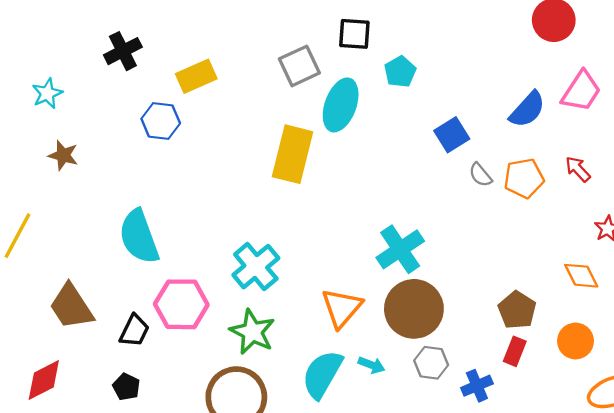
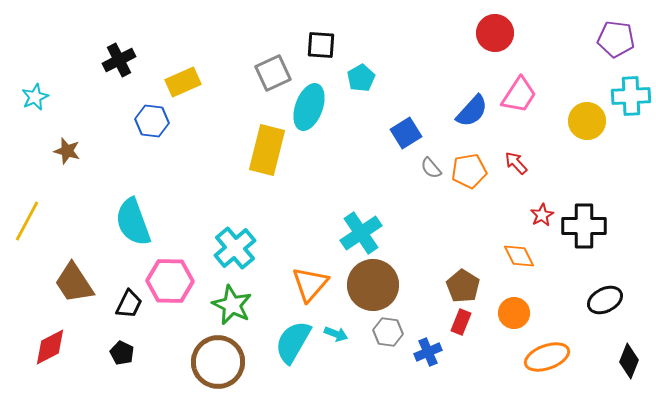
cyan star: (47, 93) -> (35, 97), moved

